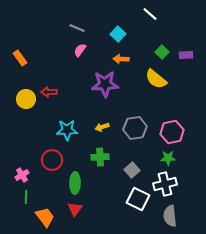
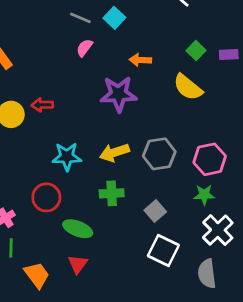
cyan square: (118, 34) -> (114, 18), moved
yellow arrow: (102, 127) -> (114, 153), size x1.5
green ellipse: (75, 183) -> (78, 229), turned -70
white cross: (165, 184) -> (218, 230), moved, turned -30

